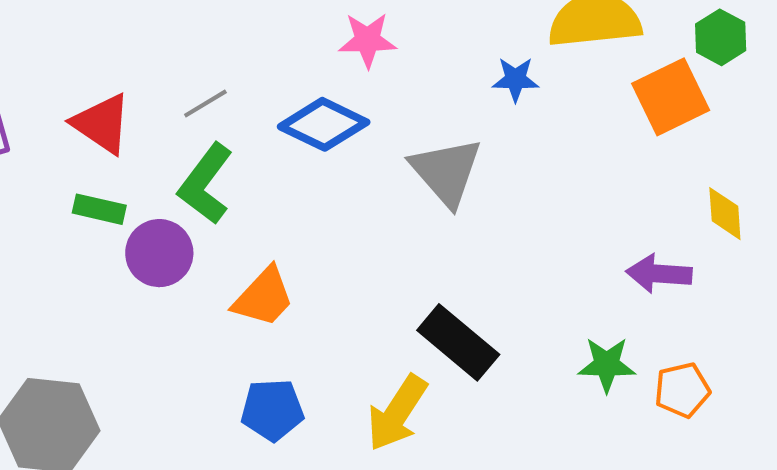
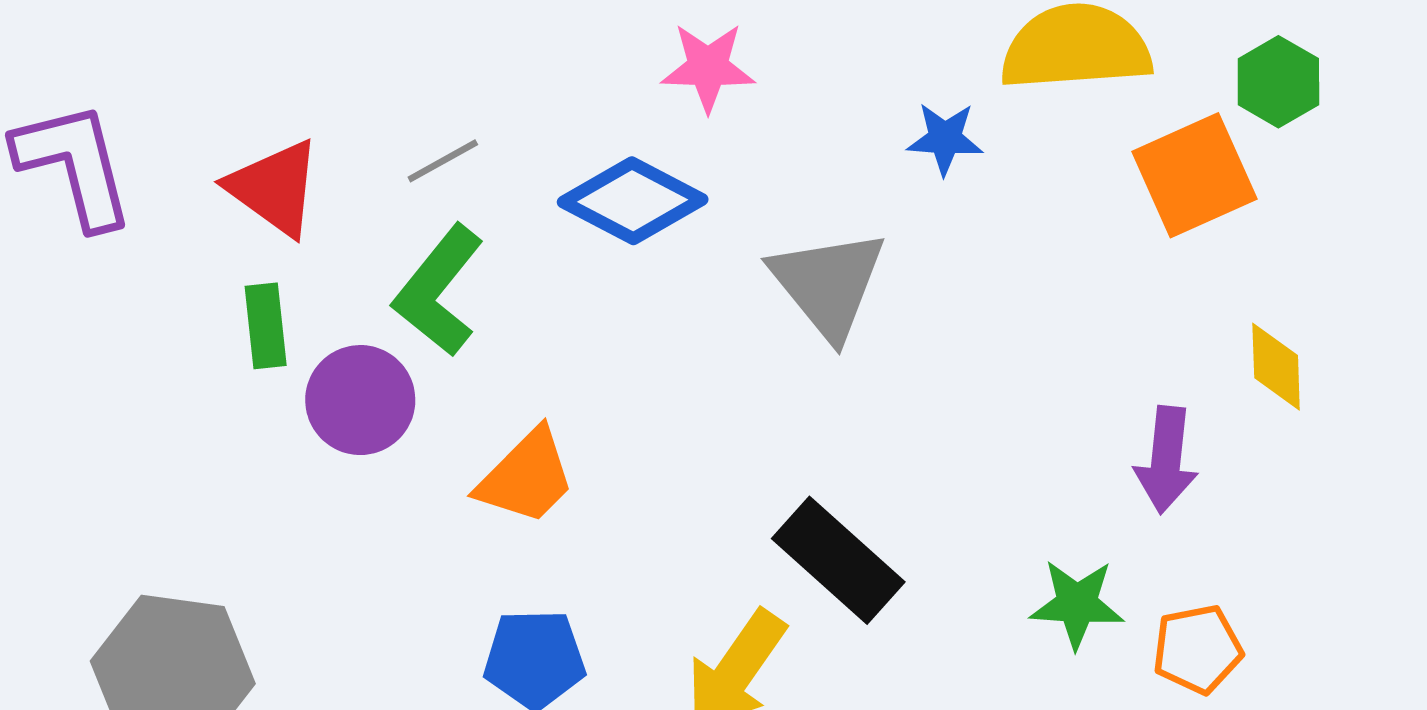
green rectangle: (99, 209) -> (266, 326), turned 69
purple arrow: (659, 274) -> (1166, 460), turned -90

